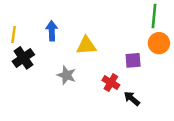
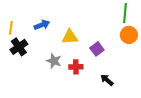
blue arrow: (52, 31) -> (42, 25), turned 70
purple square: (133, 60) -> (97, 49), moved, turned -32
red cross: (111, 83) -> (76, 67), moved, turned -32

